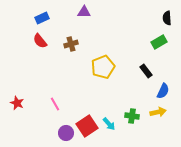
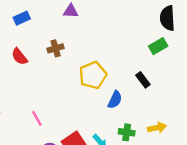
black semicircle: (167, 18) -> (167, 18), size x1.5
red semicircle: (40, 41) -> (19, 57), moved
blue semicircle: (163, 91) -> (115, 100), moved

